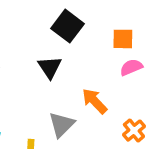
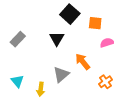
orange square: (123, 39) -> (95, 23), moved

